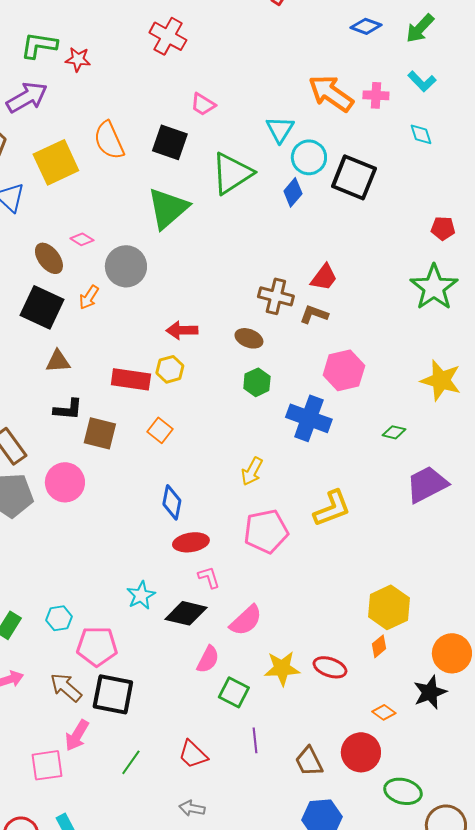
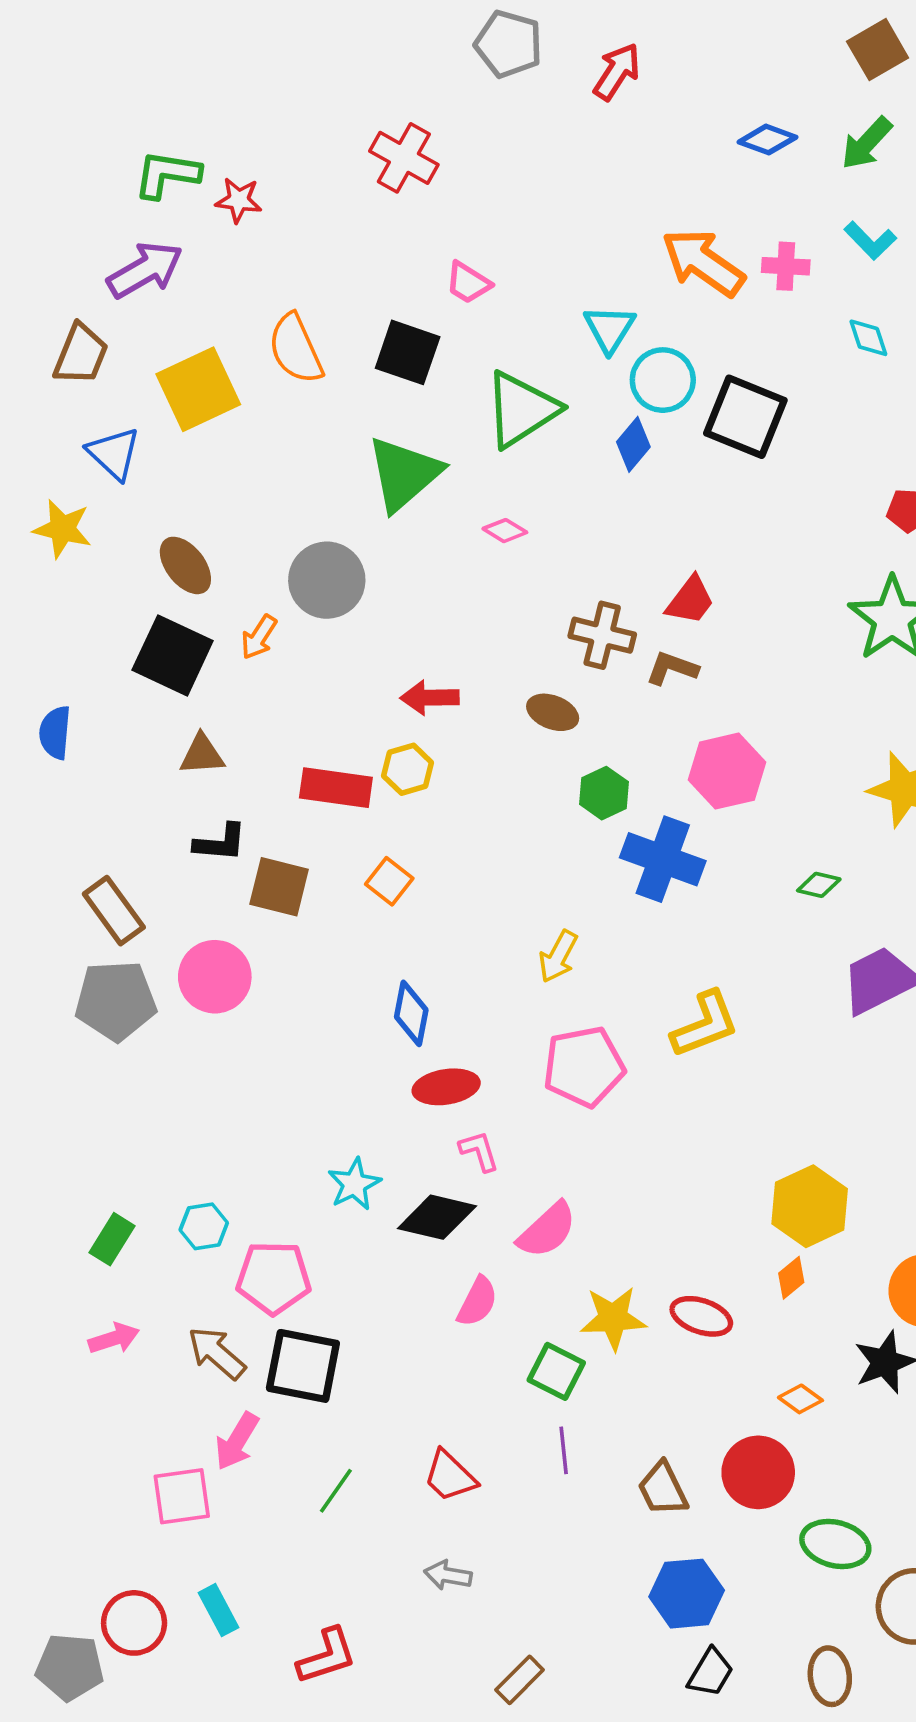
pink diamond: (82, 239) -> (505, 531), moved
green hexagon: (257, 382) -> (604, 793), moved
green square: (234, 692) -> (556, 1371), moved

